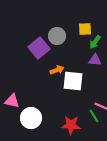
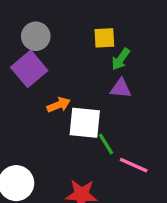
gray circle: (57, 36) -> (36, 36), moved
green line: (94, 116) -> (106, 144), moved

